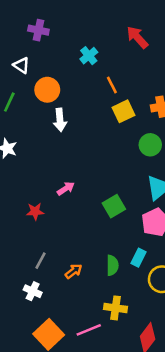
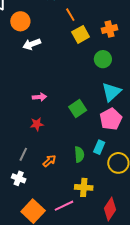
white arrow: (60, 120) -> (32, 44), turned 78
pink arrow: (66, 188) -> (39, 97), turned 32
red star: (35, 211) -> (37, 124), moved

